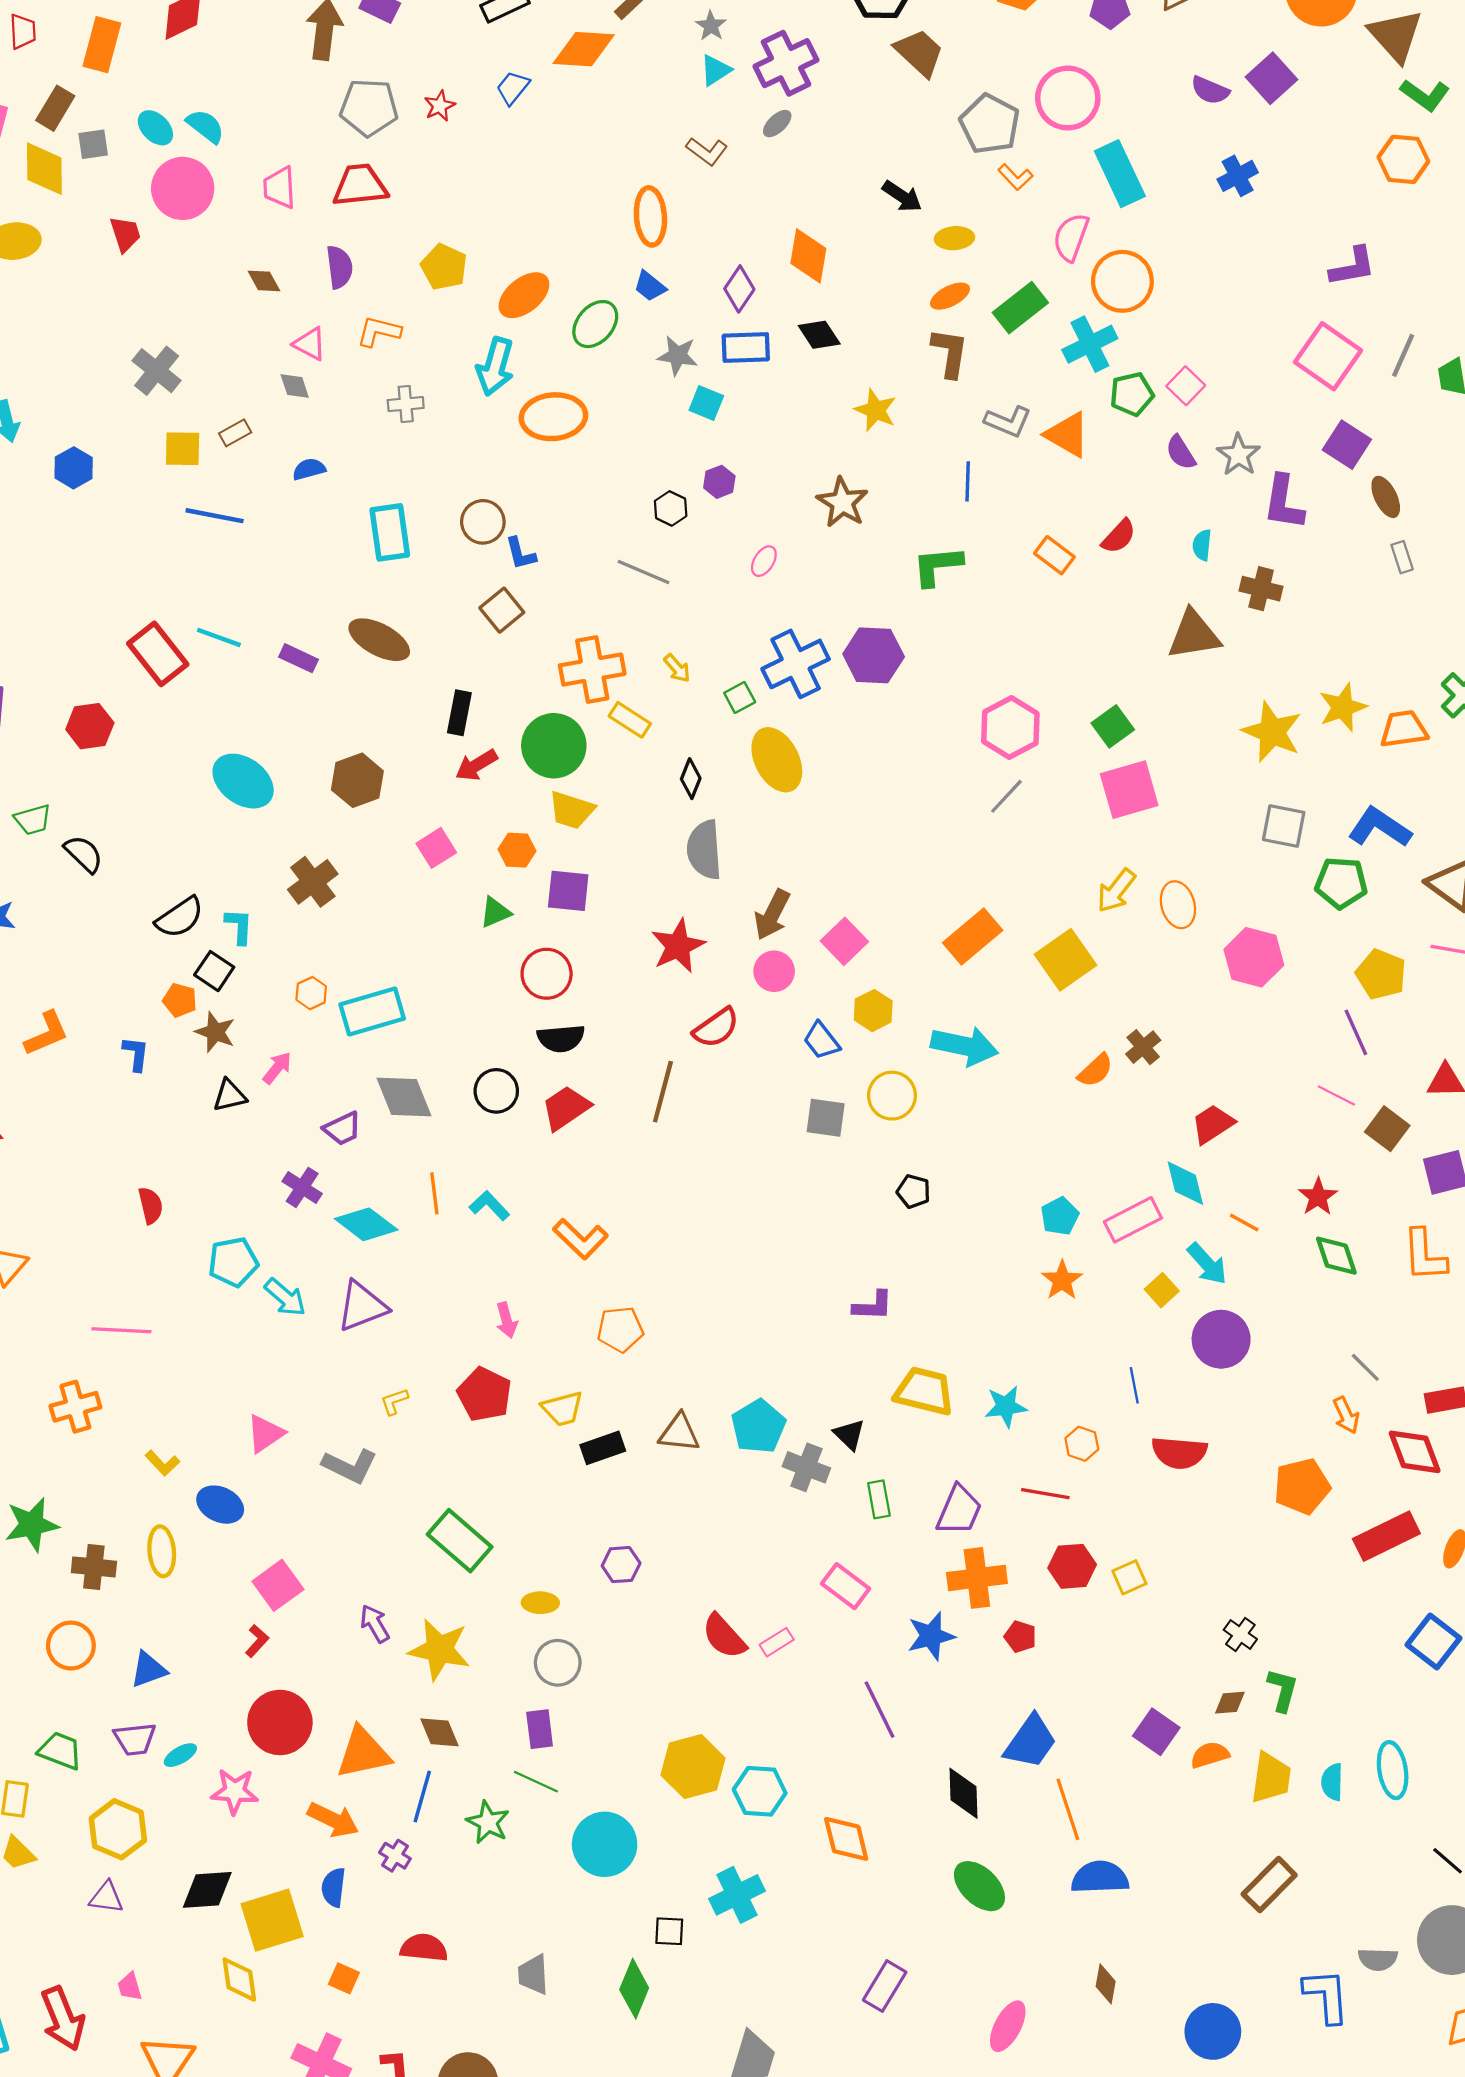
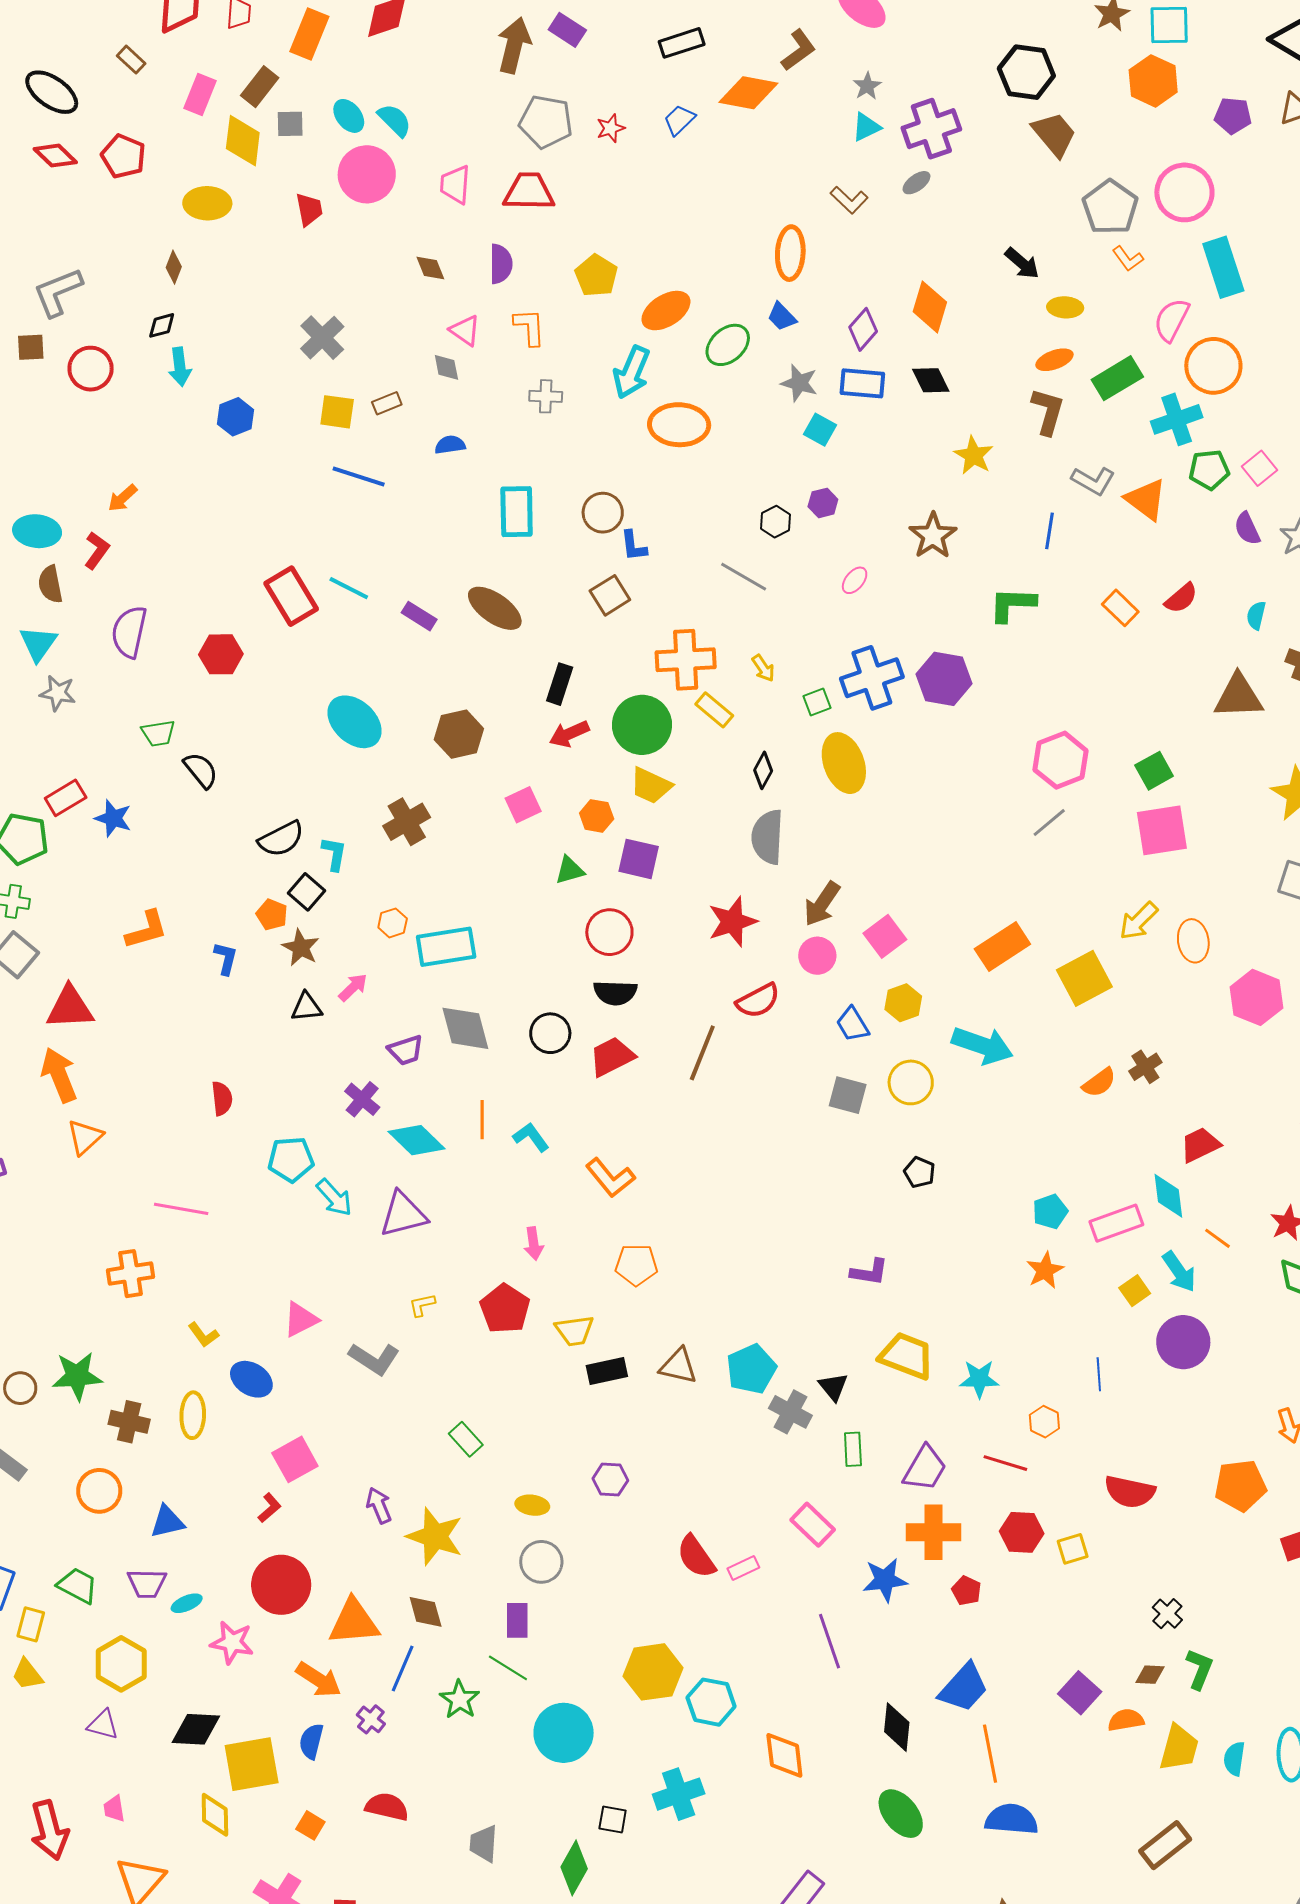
orange L-shape: (379, 331) -> (529, 327), turned 66
red semicircle: (1179, 1453) -> (1130, 1492), moved
green rectangle: (460, 1541) -> (466, 1439), size x0.6

